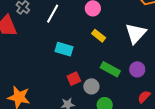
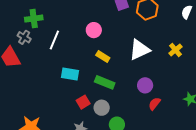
white triangle: (136, 33) -> (139, 50), turned 30
green rectangle: (110, 69) -> (105, 82), moved
red semicircle: (144, 97) -> (154, 104), moved

